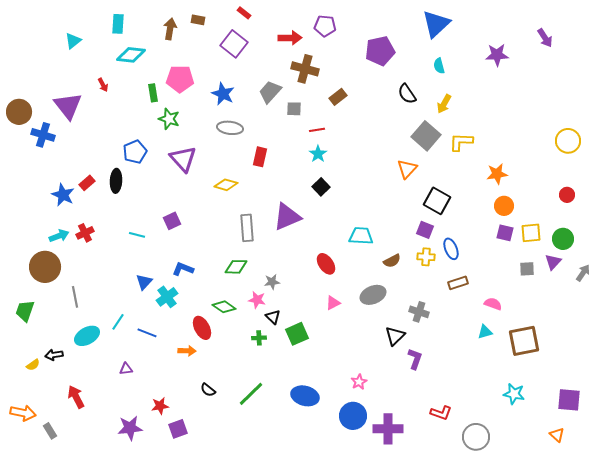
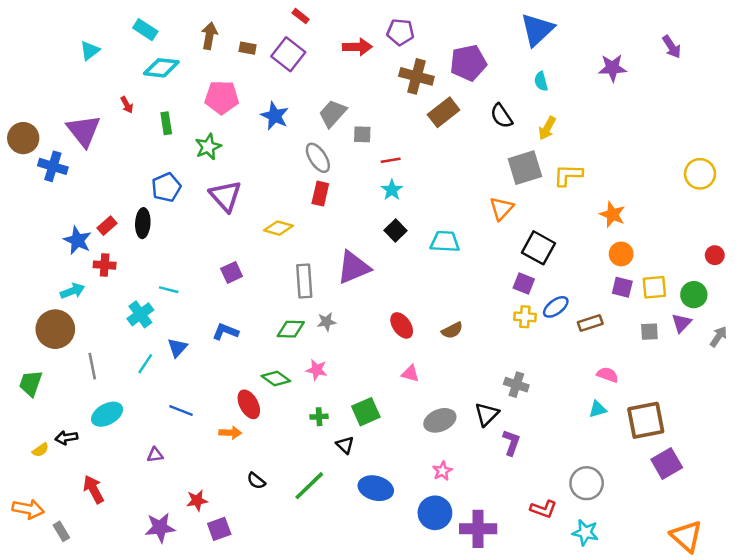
brown rectangle: (198, 20) -> (248, 48), moved
cyan rectangle: (118, 24) -> (145, 30), turned -60
brown cross: (305, 69) -> (416, 76), moved
green rectangle: (153, 93) -> (166, 123), moved
brown rectangle: (338, 97) -> (444, 112), moved, size x1.4
green star: (169, 119) -> (208, 147), turned 30
gray ellipse: (230, 128) -> (318, 158), moved, turned 50
gray square: (426, 136) -> (525, 168), turned 32
orange star: (497, 174) -> (612, 214), turned 30
red circle: (567, 195) -> (715, 255), moved
purple square: (172, 221) -> (232, 272), moved
red cross: (85, 233) -> (105, 265), moved, turned 30
cyan trapezoid: (361, 236) -> (445, 242), moved
blue ellipse: (451, 249) -> (556, 307), turned 75
brown semicircle: (392, 261) -> (452, 330), moved
gray star: (272, 282) -> (326, 322), moved
brown rectangle: (458, 283) -> (590, 323), moved
gray ellipse: (373, 295) -> (440, 420), moved
cyan cross: (167, 297) -> (140, 314), moved
pink triangle: (333, 303) -> (410, 374), turned 42
black triangle: (273, 317) -> (345, 445), moved
cyan line: (118, 322) -> (145, 364), moved
cyan star: (514, 394) -> (585, 533), moved
purple square: (569, 400) -> (667, 463), moved, turned -35
orange triangle: (557, 435) -> (686, 536), size x1.8
gray circle: (476, 437) -> (587, 483), moved

